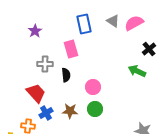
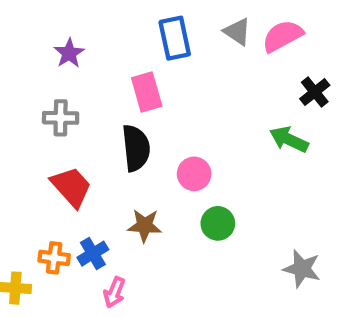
gray cross: (45, 64) -> (61, 118), moved
black semicircle: (66, 75) -> (136, 148), size x1.5
green circle: (95, 109) -> (218, 223), moved
blue cross: (46, 113) -> (93, 254), moved

